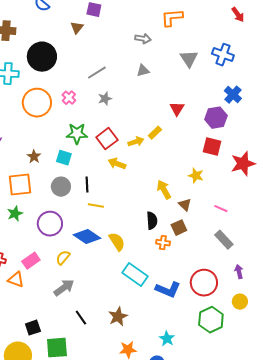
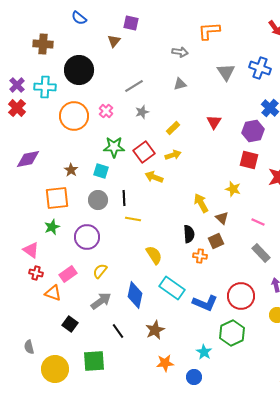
yellow rectangle: (155, 133) -> (173, 128), moved
blue diamond: (87, 237) -> (135, 295), moved, turned 68
green hexagon: (211, 320) -> (232, 333), moved
black square: (33, 328) -> (70, 324), moved, turned -35

